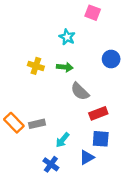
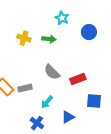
cyan star: (67, 37) -> (62, 18), moved
gray semicircle: (80, 91) -> (52, 72), moved
blue square: (101, 139) -> (94, 101), moved

